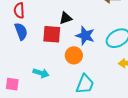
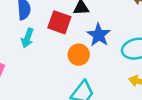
cyan arrow: (41, 73) -> (27, 38), moved, turned 77

